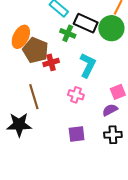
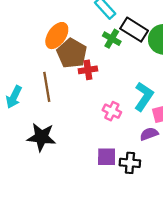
cyan L-shape: (88, 65) -> (144, 96), moved
brown line: (34, 97) -> (47, 87), moved
black cross: (113, 135) -> (130, 163), moved

